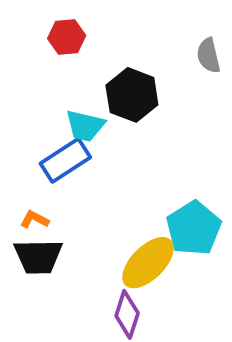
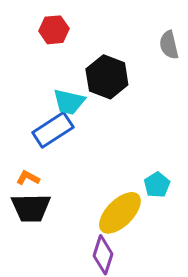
cyan pentagon: (194, 228) -> (157, 185), size x0.6

